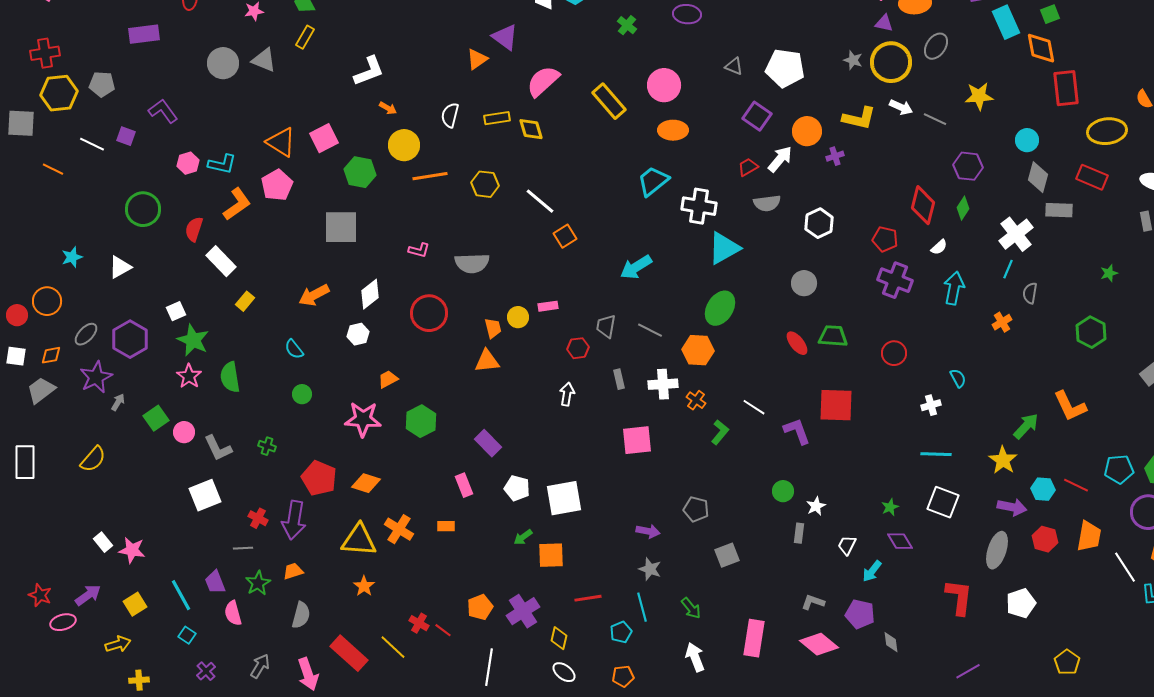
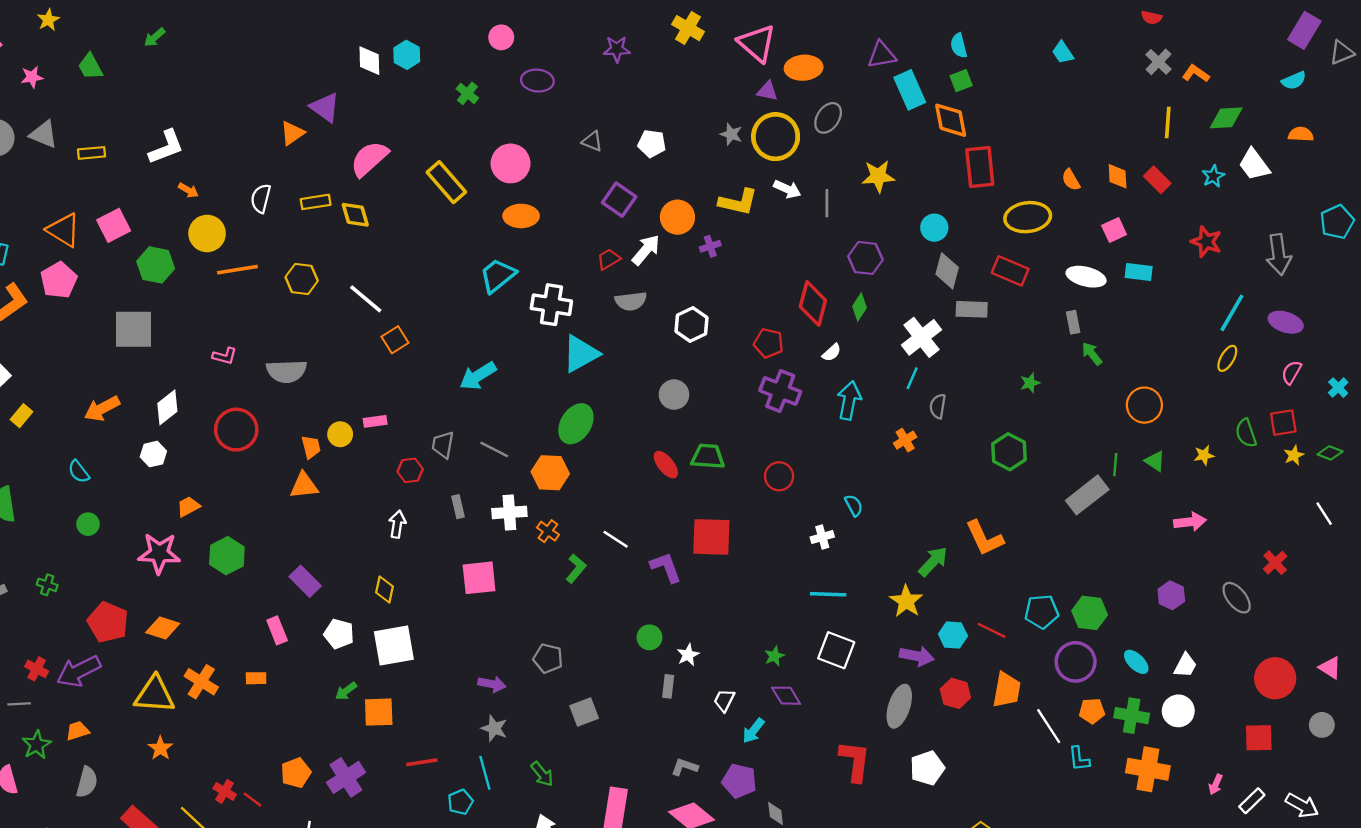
yellow rectangle: (305, 37) -> (92, 153), moved, turned 55
white pentagon: (785, 68) -> (652, 144), size x0.6
gray line: (935, 119) -> (827, 203), turned 65
purple arrow: (294, 520) -> (79, 671), turned 54
yellow diamond: (559, 638) -> (384, 589), moved

